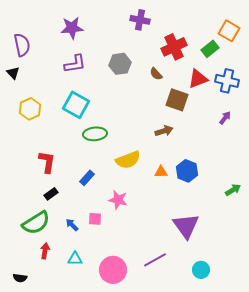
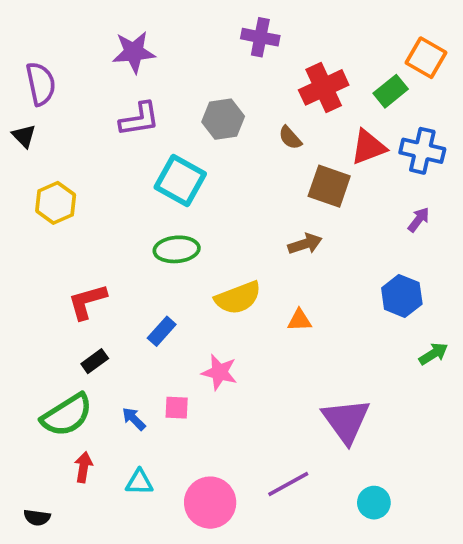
cyan square: (76, 105) -> (180, 181), moved
red L-shape: (47, 162) -> (87, 302), turned -115
blue hexagon: (187, 171) -> (402, 296), moved

